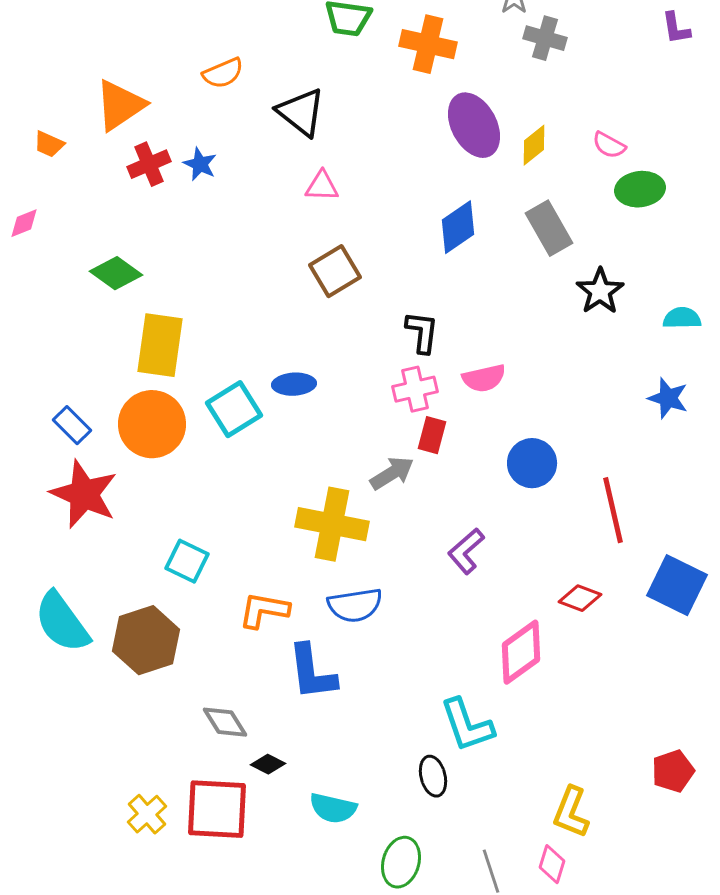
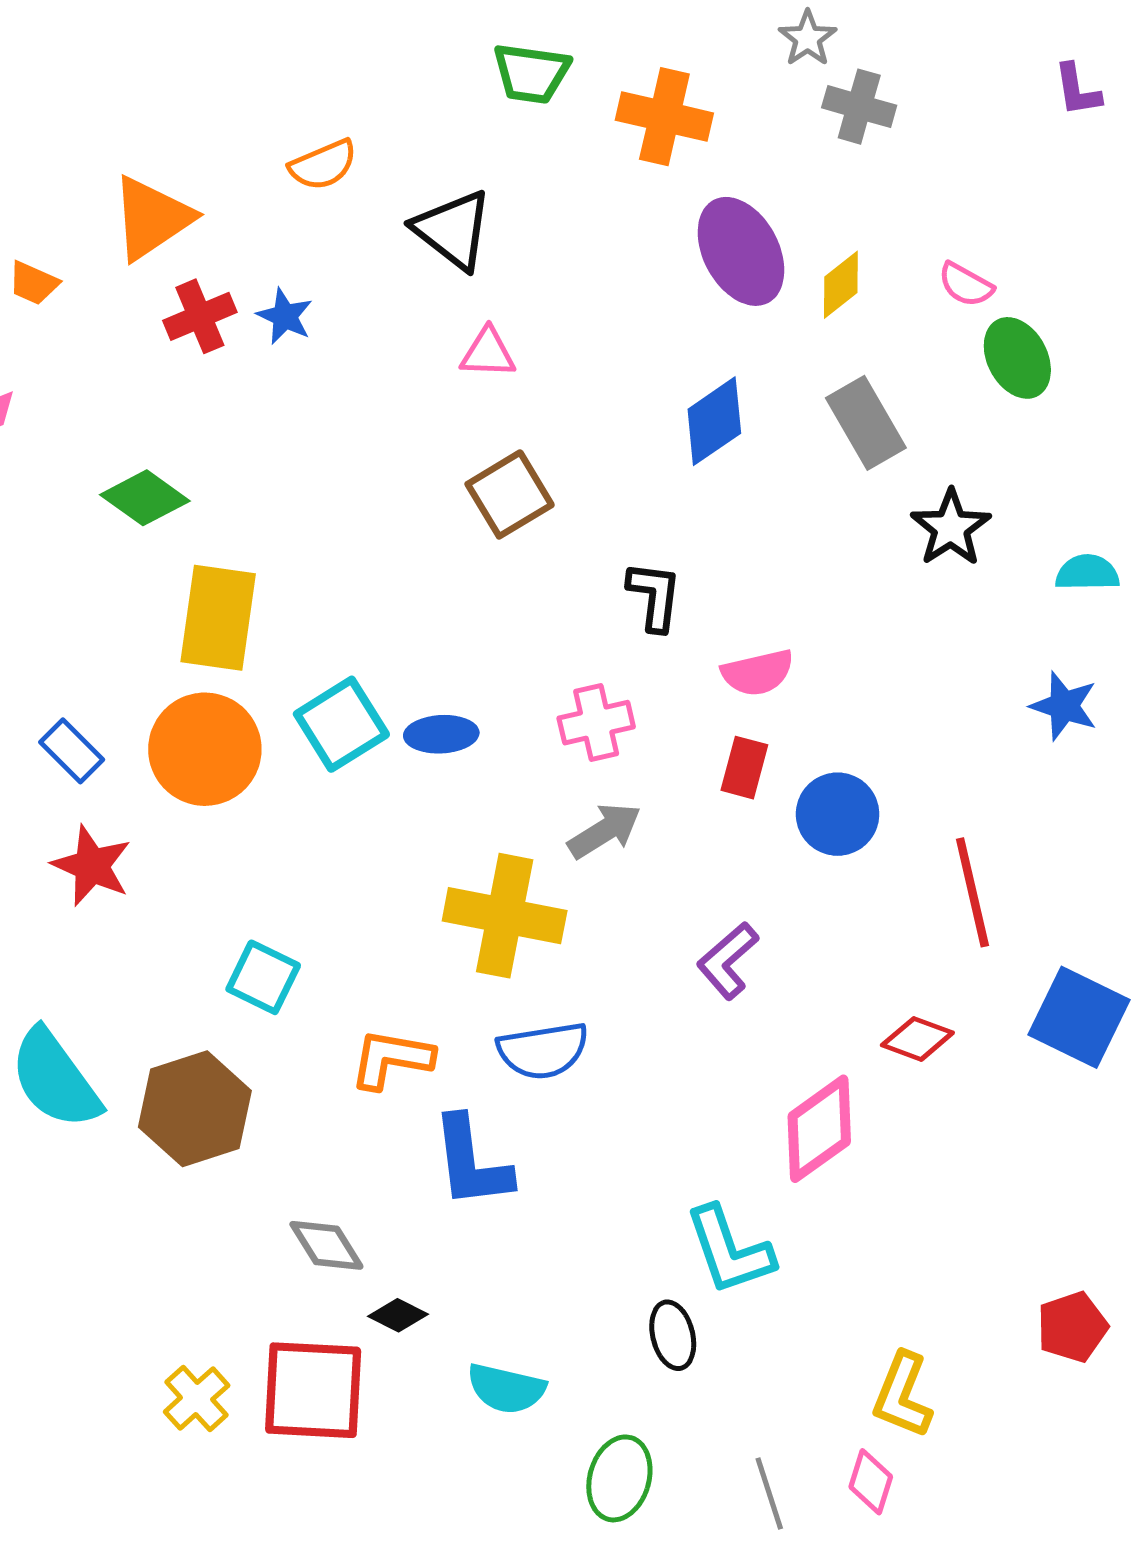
green ellipse: (640, 189) -> (1017, 358), turned 69
blue ellipse: (294, 384) -> (441, 734), moved
pink cross: (415, 389) -> (596, 723), moved
red rectangle: (432, 435) -> (744, 768), moved
red star: (84, 494) -> (92, 866), size x0.7

